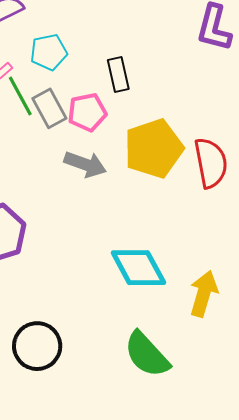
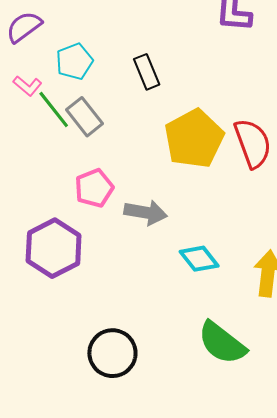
pink pentagon: (87, 112) -> (94, 188), moved
gray arrow: (85, 164) -> (146, 212), moved
cyan diamond: (138, 268) -> (199, 259), size x0.7

